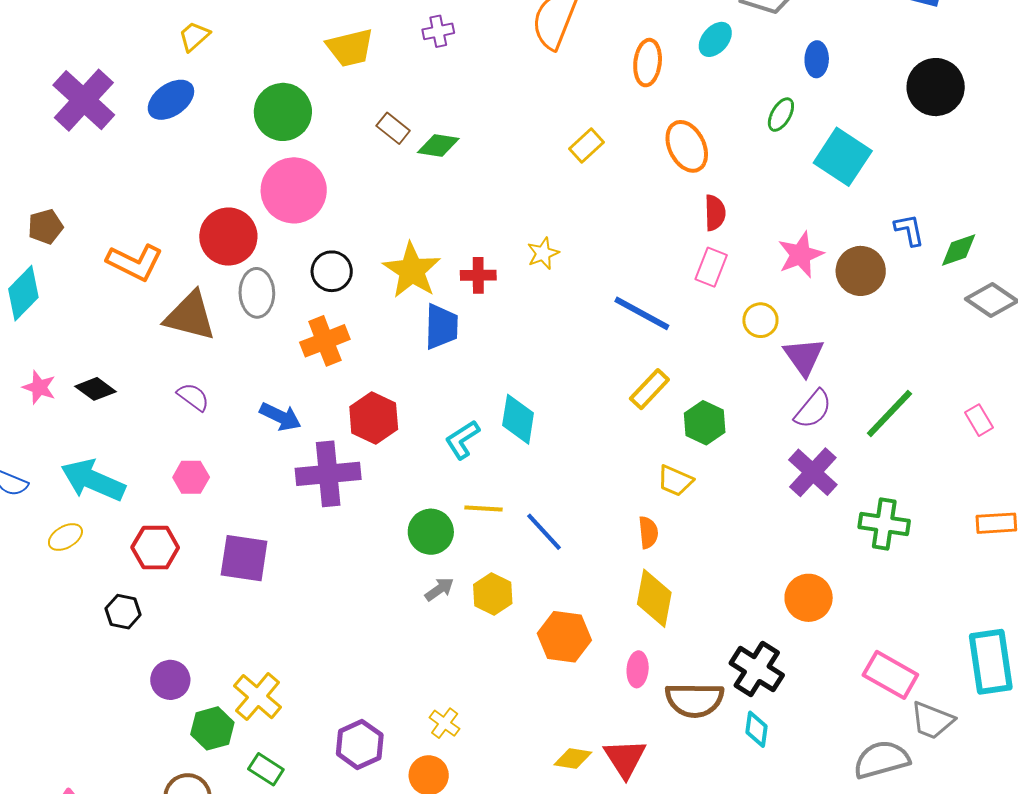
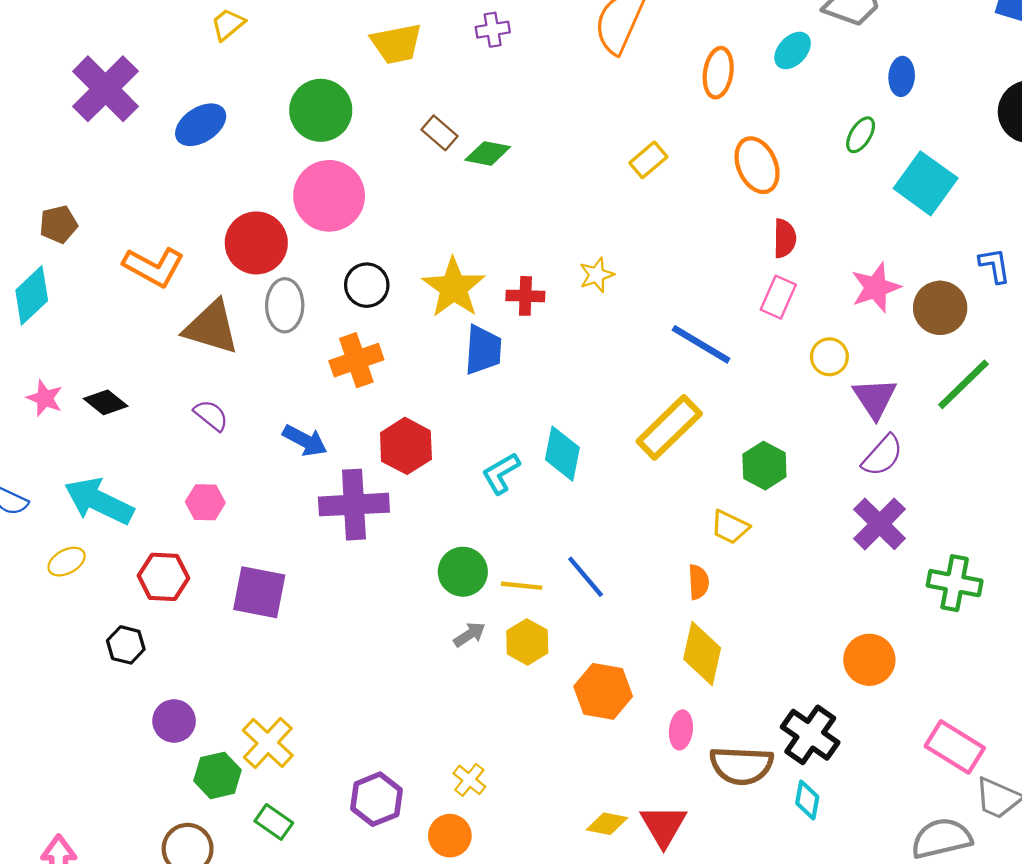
blue ellipse: (171, 100) -> (201, 125), moved
yellow rectangle: (649, 389) -> (669, 427), moved, size x1.5
green line: (889, 413) -> (963, 384), moved
yellow line: (483, 508) -> (522, 586), moved

